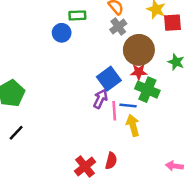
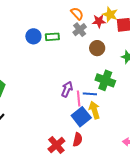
green rectangle: (77, 15) -> (52, 37), moved
brown circle: (139, 50) -> (97, 48), size x0.6
red star: (139, 72) -> (99, 21), moved
blue square: (109, 79) -> (81, 117), moved

